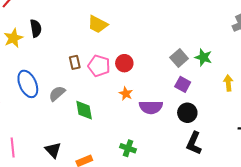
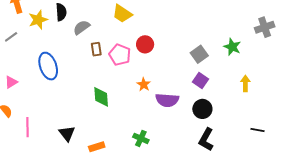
green star: (203, 57) -> (232, 47), moved
red circle: (124, 63) -> (145, 44), moved
gray semicircle: (57, 93) -> (82, 27), moved

